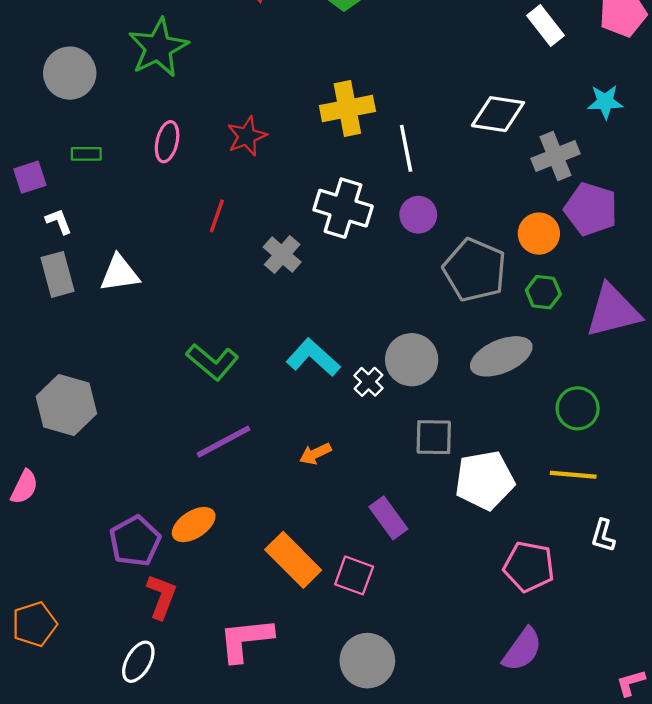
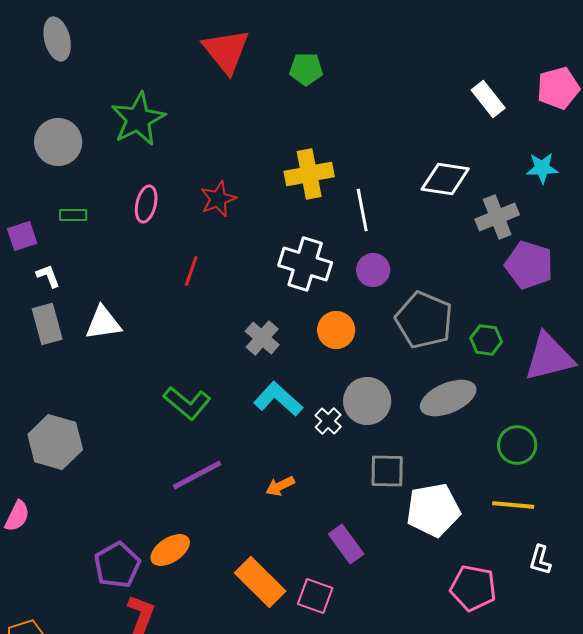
orange circle: (539, 234) -> (336, 330), moved
gray cross: (282, 255) -> (262, 338), moved

